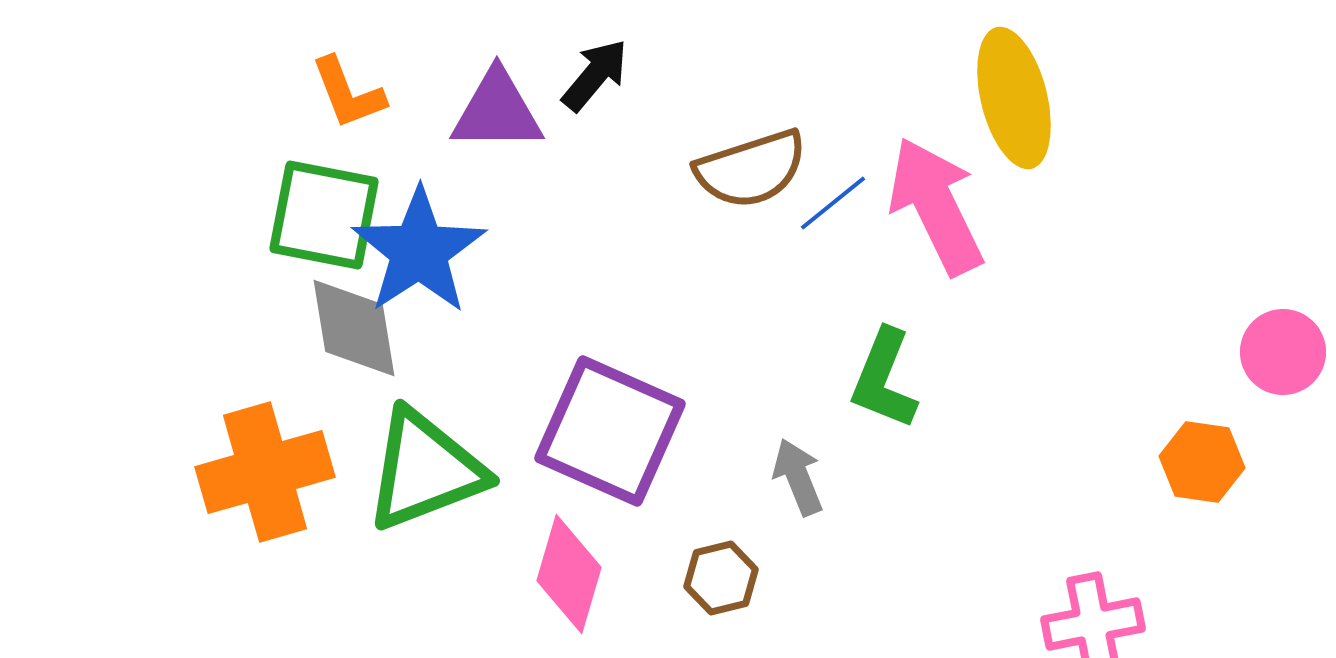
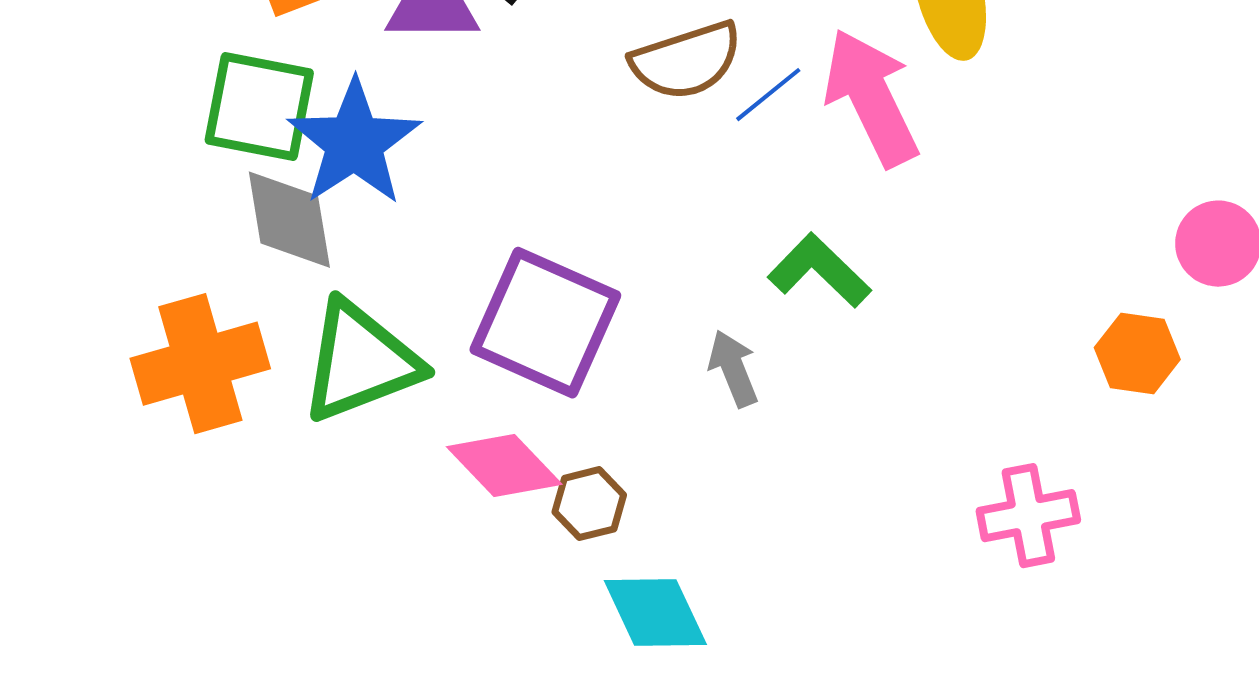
green L-shape: (884, 379) -> (819, 271), turned 112
pink diamond: (569, 574) -> (504, 466), turned -60
brown hexagon: (721, 578) -> (589, 504), moved

